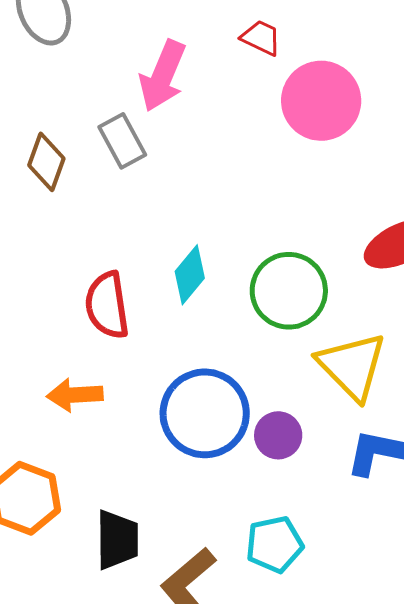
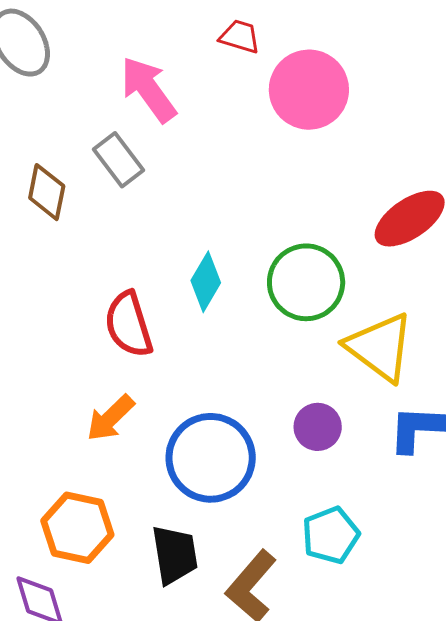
pink arrow: (163, 76) -> (148, 89), turned 130
orange arrow: (75, 395) -> (110, 418), turned -32
blue circle: (205, 413) -> (211, 458), moved

